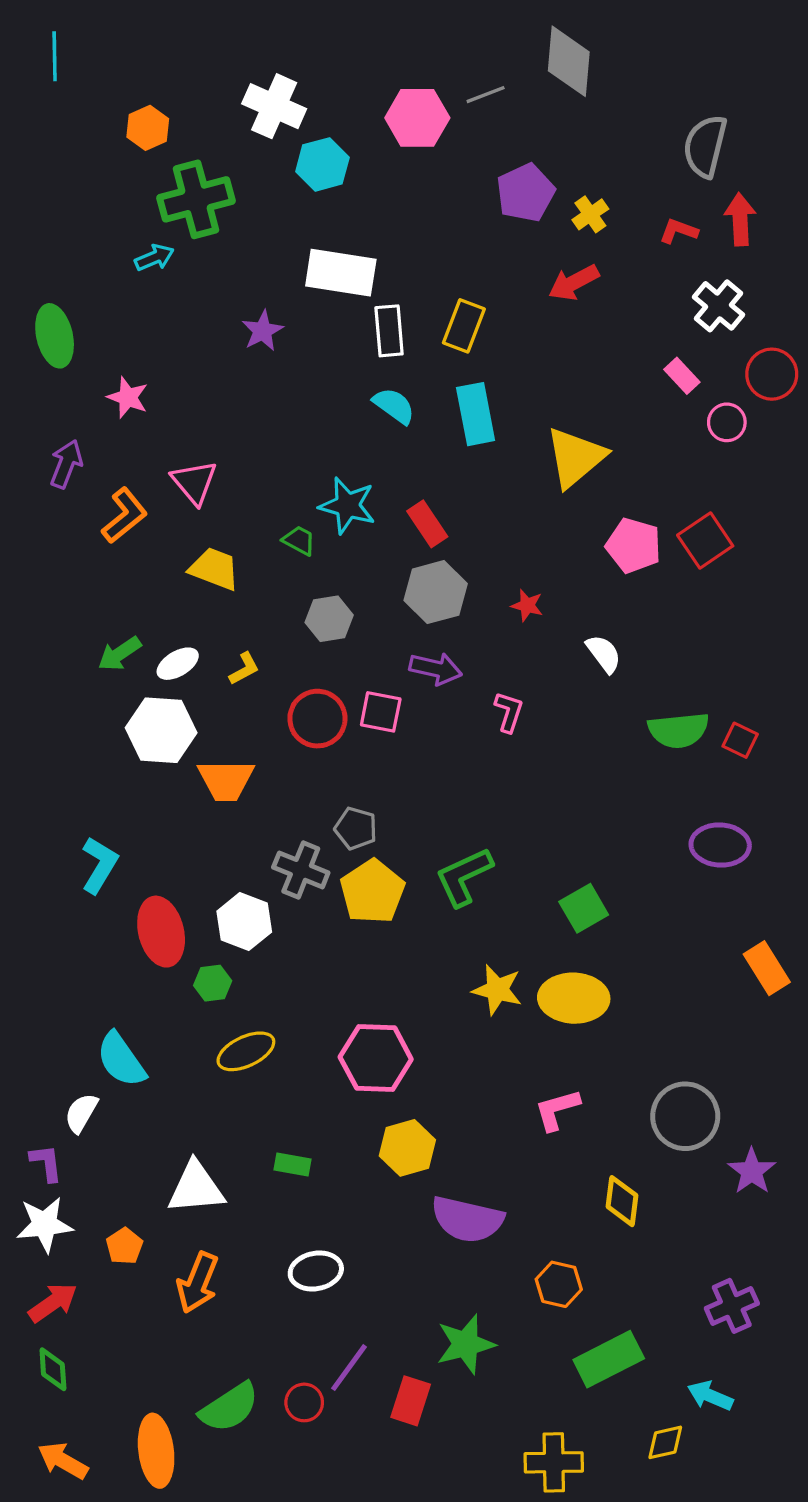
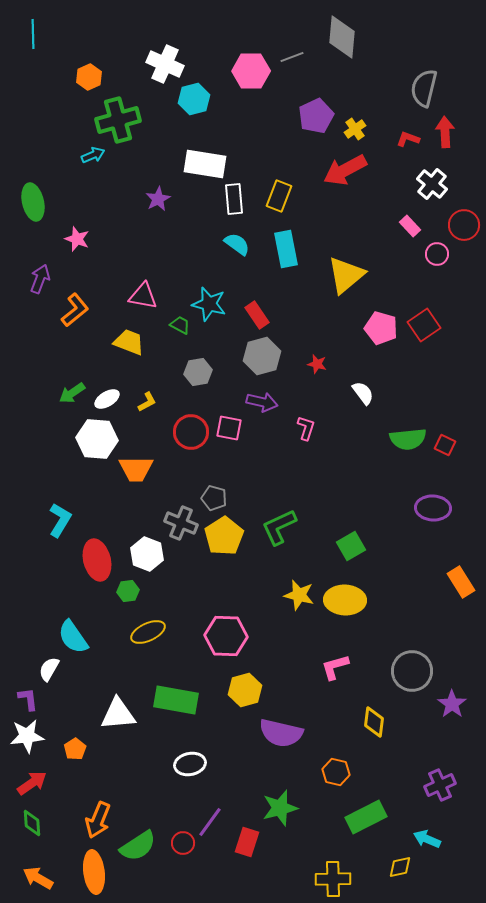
red arrow: (574, 283) -> (345, 170), size x1.4
pink triangle: (194, 482) -> (143, 296), moved, turned -40
green rectangle: (293, 1165) -> (176, 700), size x2.0
orange arrow: (198, 1283) -> (98, 820), moved

